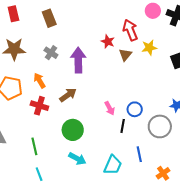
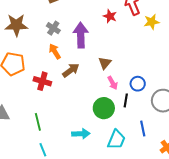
brown triangle: (125, 55) -> (105, 63), moved
orange arrow: (39, 80) -> (55, 51), moved
green circle: (73, 130) -> (104, 108), moved
cyan arrow: (77, 159) -> (81, 134), turned -30

